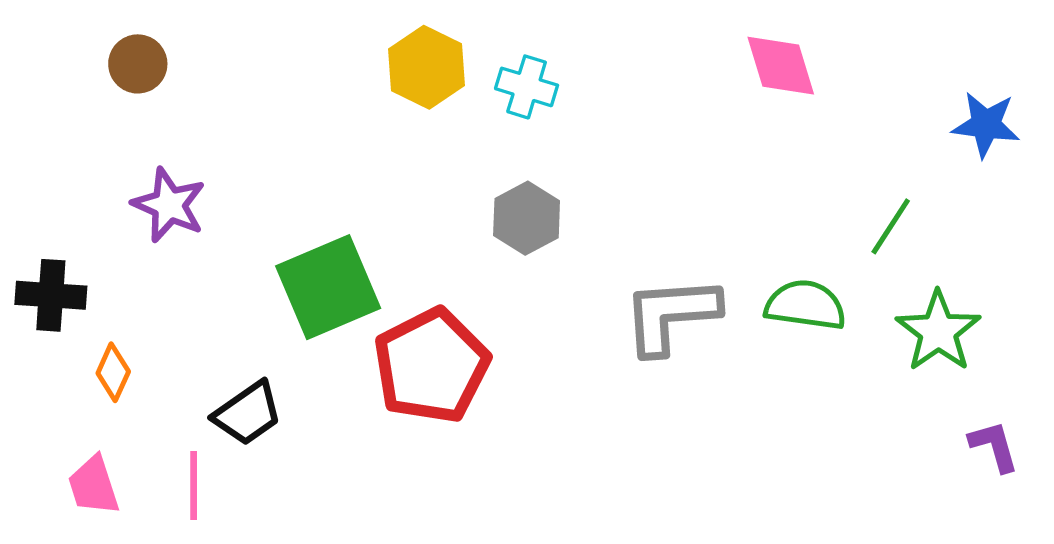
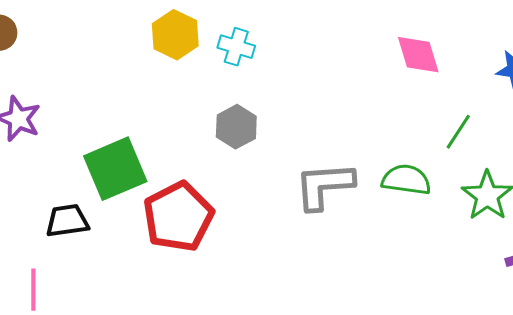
pink diamond: (781, 66) -> (418, 55), moved
black trapezoid: (248, 413) -> (67, 221), moved, turned -153

